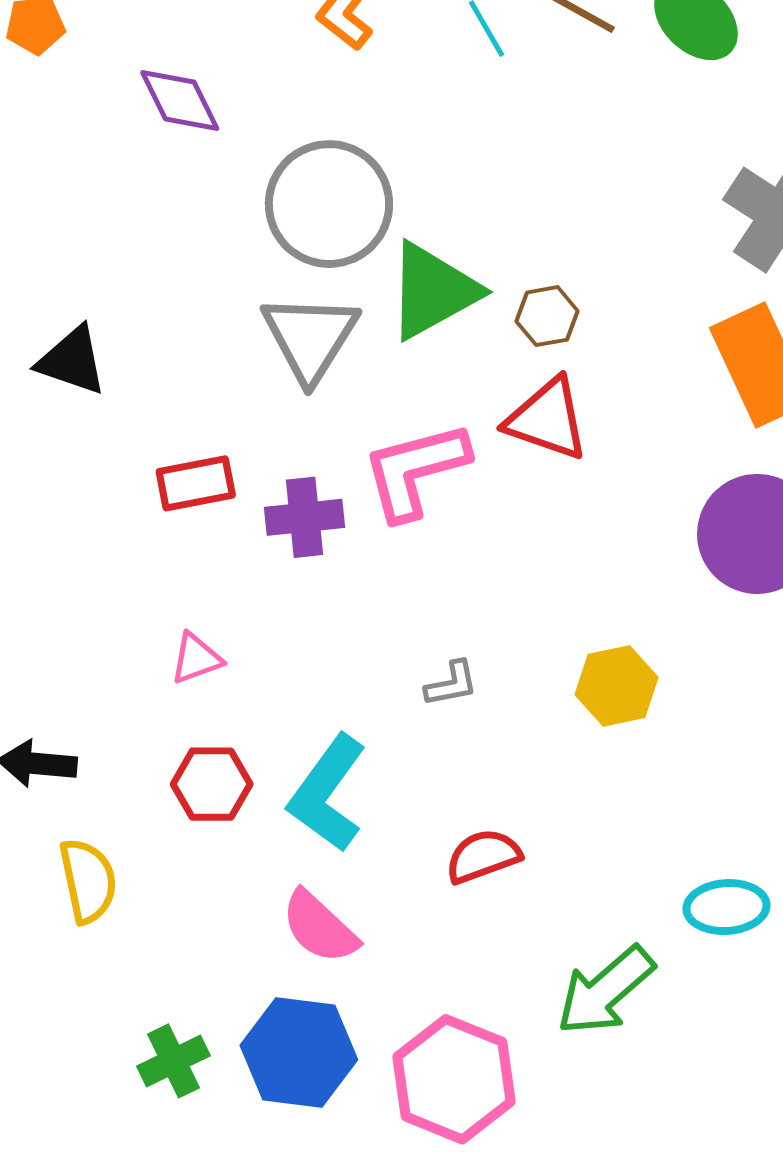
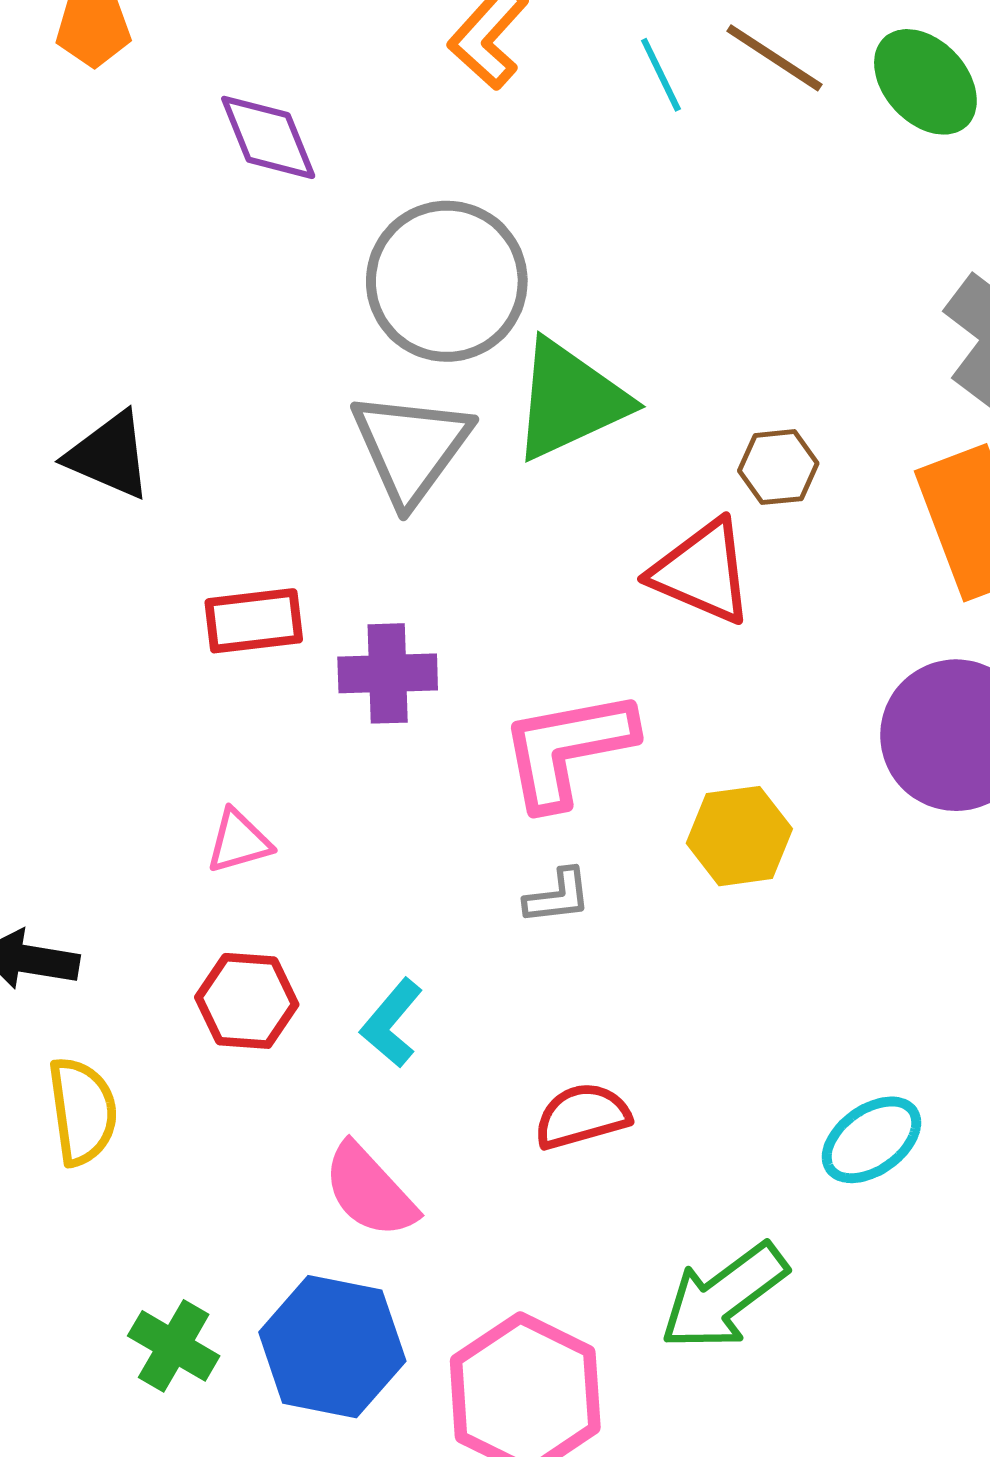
brown hexagon: (547, 316) -> (778, 467), moved
pink L-shape: (415, 470) -> (567, 749), moved
yellow hexagon: (617, 686) -> (739, 836), moved
cyan L-shape: (327, 793) -> (392, 1023), size x0.6
cyan ellipse: (726, 907) -> (871, 1140), moved, turned -36
green cross: (173, 1061) -> (174, 1346), turned -38

